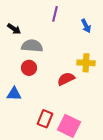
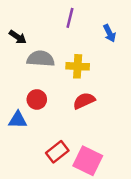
yellow cross: (86, 63) -> (78, 66), moved
red circle: (29, 68) -> (37, 99), moved
red rectangle: (45, 119) -> (57, 152), turned 30

